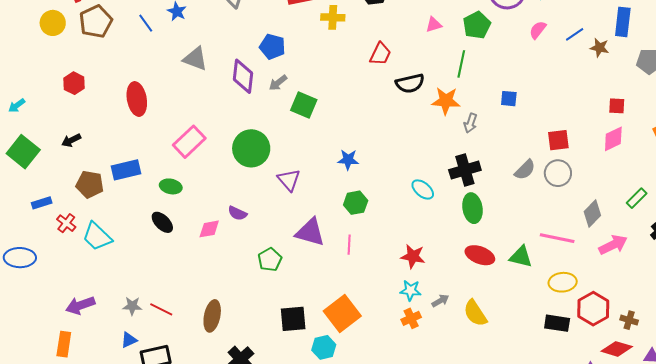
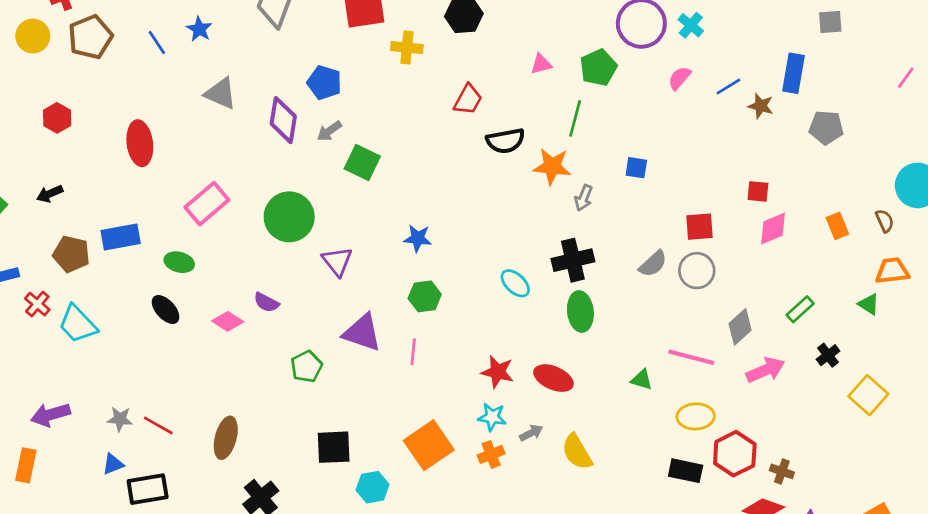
red square: (617, 106) -> (758, 191), moved
pink diamond: (209, 229) -> (228, 321), turned 40
red ellipse: (480, 255) -> (553, 378), moved
green triangle: (521, 257) -> (642, 380), size x0.7
orange square: (342, 314) -> (429, 445), moved

